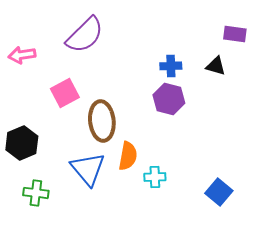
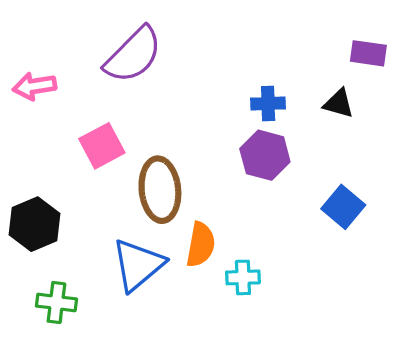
blue triangle: (88, 169) -> (138, 265), turned 30
blue square: (219, 192) -> (343, 207), moved

